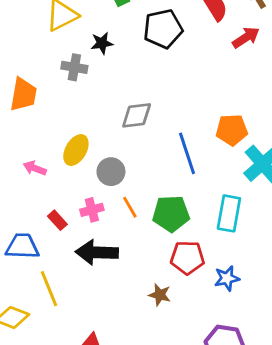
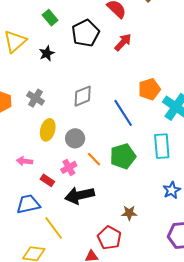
red arrow: (246, 37) -> (123, 42), moved
gray cross: (74, 67) -> (35, 98), moved, turned 36
pink arrow: (35, 168) -> (25, 161), moved
red pentagon: (187, 258) -> (109, 238), moved, turned -30

